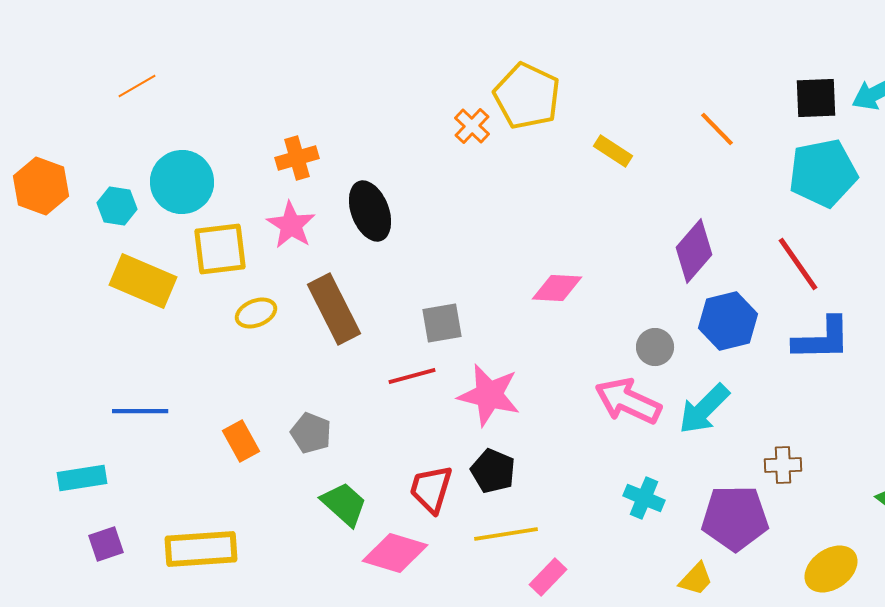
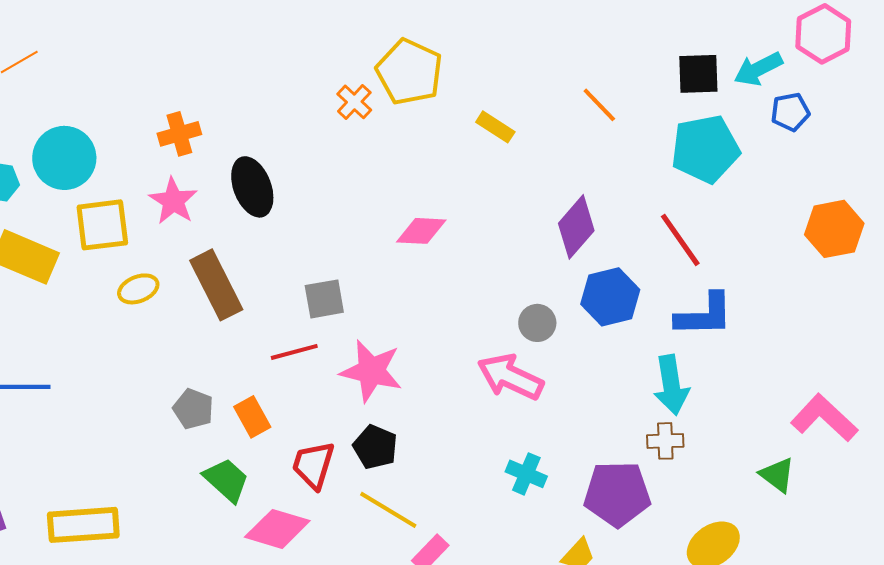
pink diamond: (557, 288) -> (421, 231), moved
cyan arrow: (704, 409) -> (671, 385), moved, turned -54
orange rectangle: (241, 441) -> (252, 417), moved
yellow line: (506, 534) -> (388, 510), turned 40

